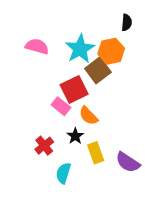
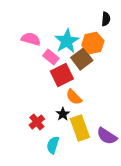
pink rectangle: (61, 106) -> (51, 57), moved
yellow rectangle: (96, 153) -> (80, 128), size x1.4

